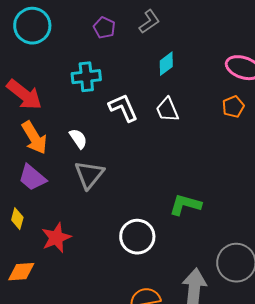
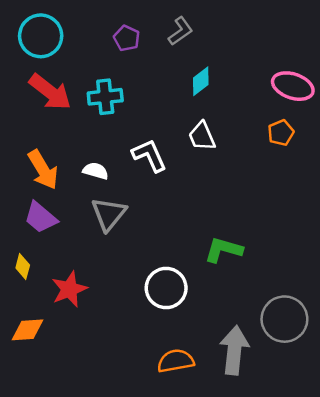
red arrow: (24, 95) -> (50, 92), moved
white L-shape: (123, 108) -> (149, 155), moved
white semicircle: (78, 139) -> (96, 171), turned -40

